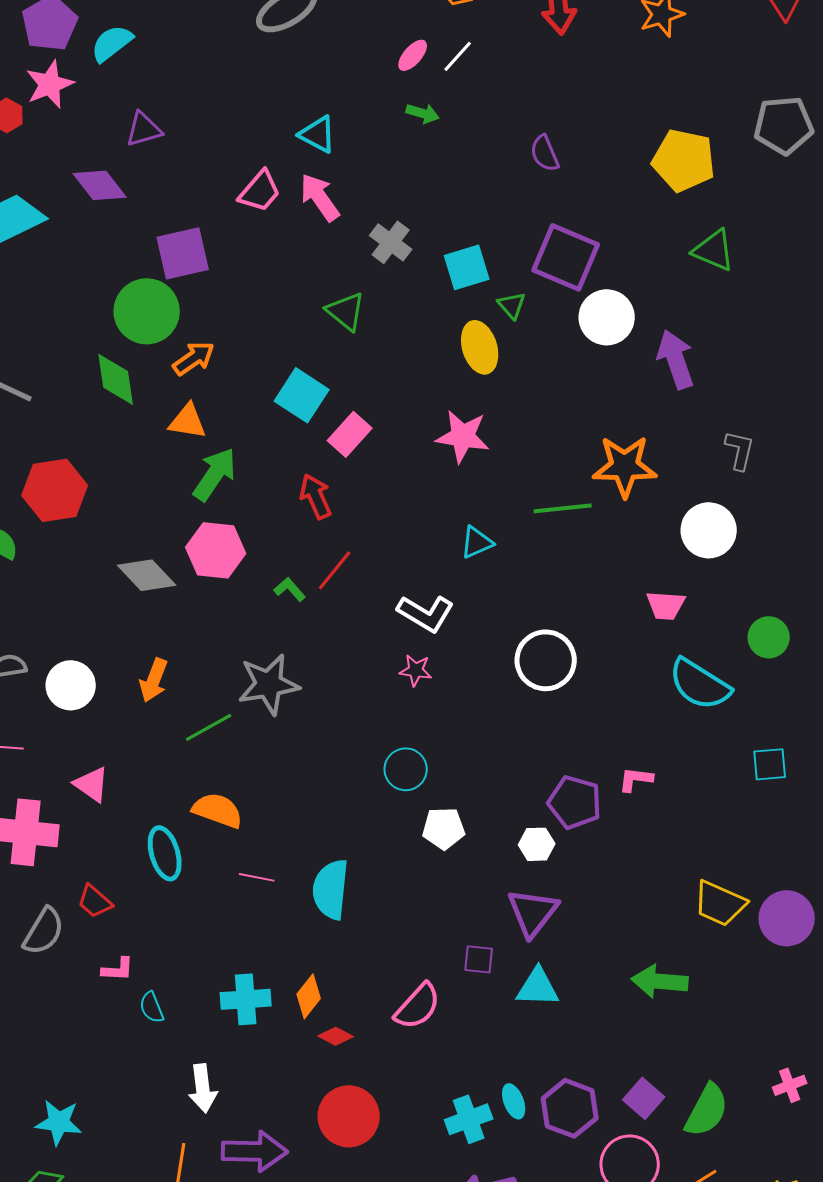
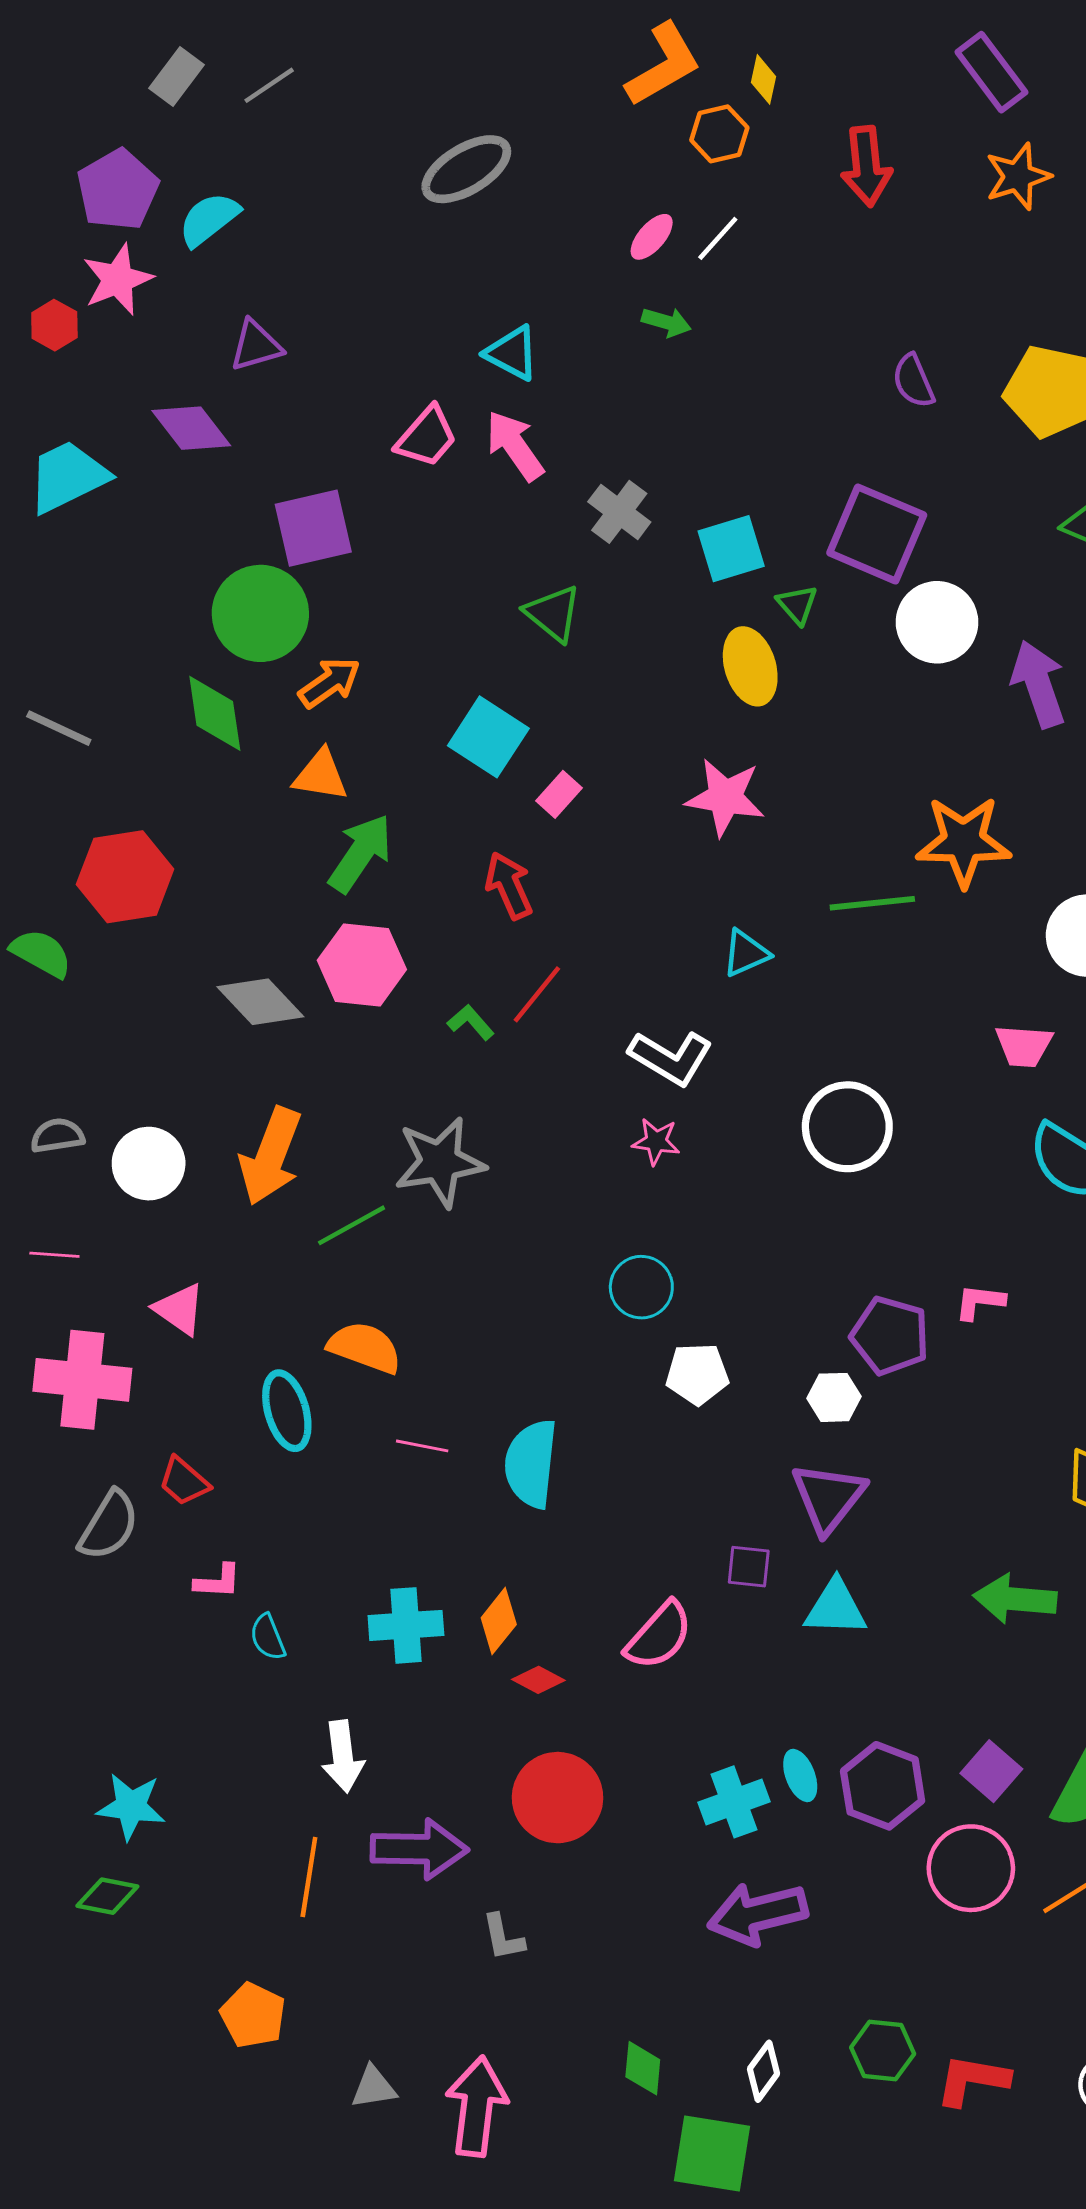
purple semicircle: (545, 153) -> (913, 381), moved
pink rectangle: (350, 434) -> (559, 794), size x0.7
orange arrow: (154, 680) -> (271, 1156), size x1.5

